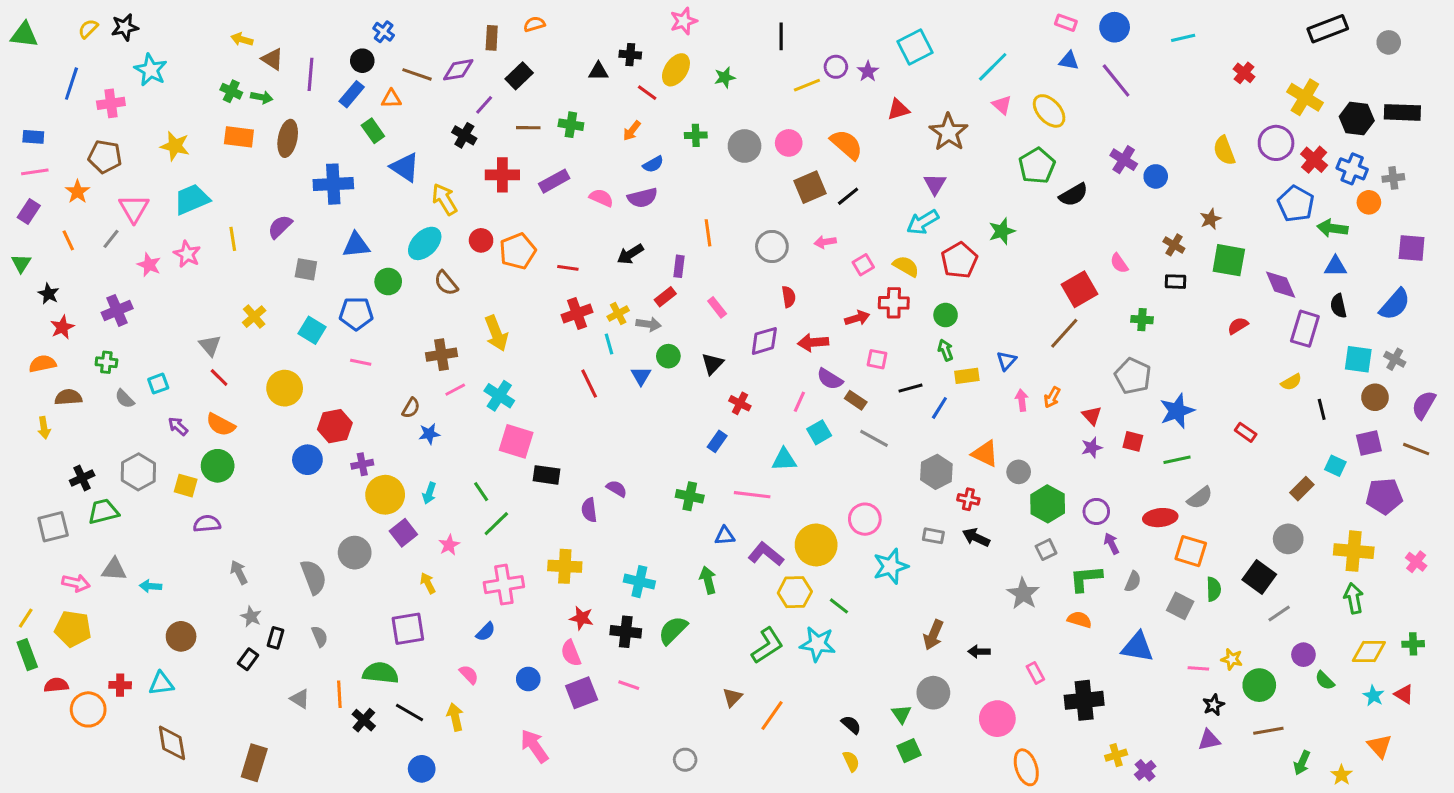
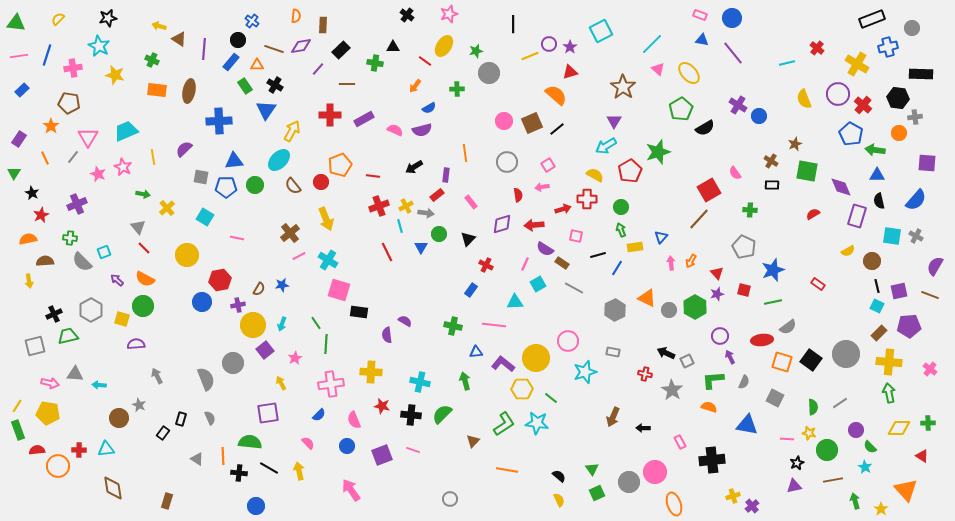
orange semicircle: (534, 24) -> (296, 16), moved, turned 112
black star: (125, 27) -> (108, 18), moved
cyan line: (1183, 38) -> (787, 63), moved
black cross: (630, 55) -> (407, 15), moved, turned 32
green arrow: (262, 97) -> (143, 194), moved
red triangle: (898, 109) -> (570, 72), moved
black hexagon: (1357, 119) -> (898, 98), moved
green cross: (571, 125) -> (375, 63), moved
black cross: (464, 135) -> (275, 85), moved
blue rectangle: (33, 137) -> (22, 90), turned -48
pink circle: (789, 143) -> (504, 121), moved
yellow star: (175, 146) -> (115, 75), moved
gray circle: (745, 146) -> (489, 73), moved
blue triangle: (405, 167) -> (266, 110), turned 30
blue cross: (1352, 169) -> (888, 47), moved, turned -36
pink line: (35, 172) -> (19, 56), moved
yellow arrow: (445, 199) -> (292, 131), turned 60
green star: (1002, 231) -> (658, 152), size x1.4
red circle: (481, 240) -> (321, 182), moved
pink arrow: (825, 242) -> (542, 187), moved
pink square: (863, 265) -> (548, 165), moved
blue pentagon: (356, 314) -> (226, 187), moved
brown cross: (441, 355) -> (290, 233), turned -30
brown circle: (1375, 397) -> (872, 261), moved
gray semicircle: (125, 399) -> (82, 262), size x1.5
brown semicircle: (411, 408) -> (259, 289), moved
black line: (1322, 409) -> (877, 286), moved
brown rectangle: (1302, 489) -> (879, 333), moved
red cross: (968, 499) -> (645, 374), moved
green hexagon: (1048, 504) -> (695, 307), moved
green line: (496, 524) -> (326, 344), turned -42
black arrow: (976, 537) -> (666, 353), moved
gray circle: (1288, 539) -> (846, 354), size x1.4
black square: (1259, 577) -> (811, 360), moved
green semicircle: (1214, 589) -> (813, 407), moved
gray star: (251, 617) -> (139, 405), moved
pink semicircle: (571, 653) -> (354, 420), moved
gray circle: (933, 693) -> (629, 482), moved
cyan star: (1373, 696) -> (865, 467), moved
brown triangle: (732, 697) -> (473, 441), moved
orange line: (772, 716) -> (507, 470), turned 65
black cross: (364, 720) -> (239, 473), turned -35
orange triangle: (1380, 746) -> (906, 490), size x1.4
brown rectangle: (254, 763) -> (167, 501), size x0.7
green arrow: (1302, 763) -> (855, 501), turned 140
blue circle: (422, 769) -> (256, 506), moved

